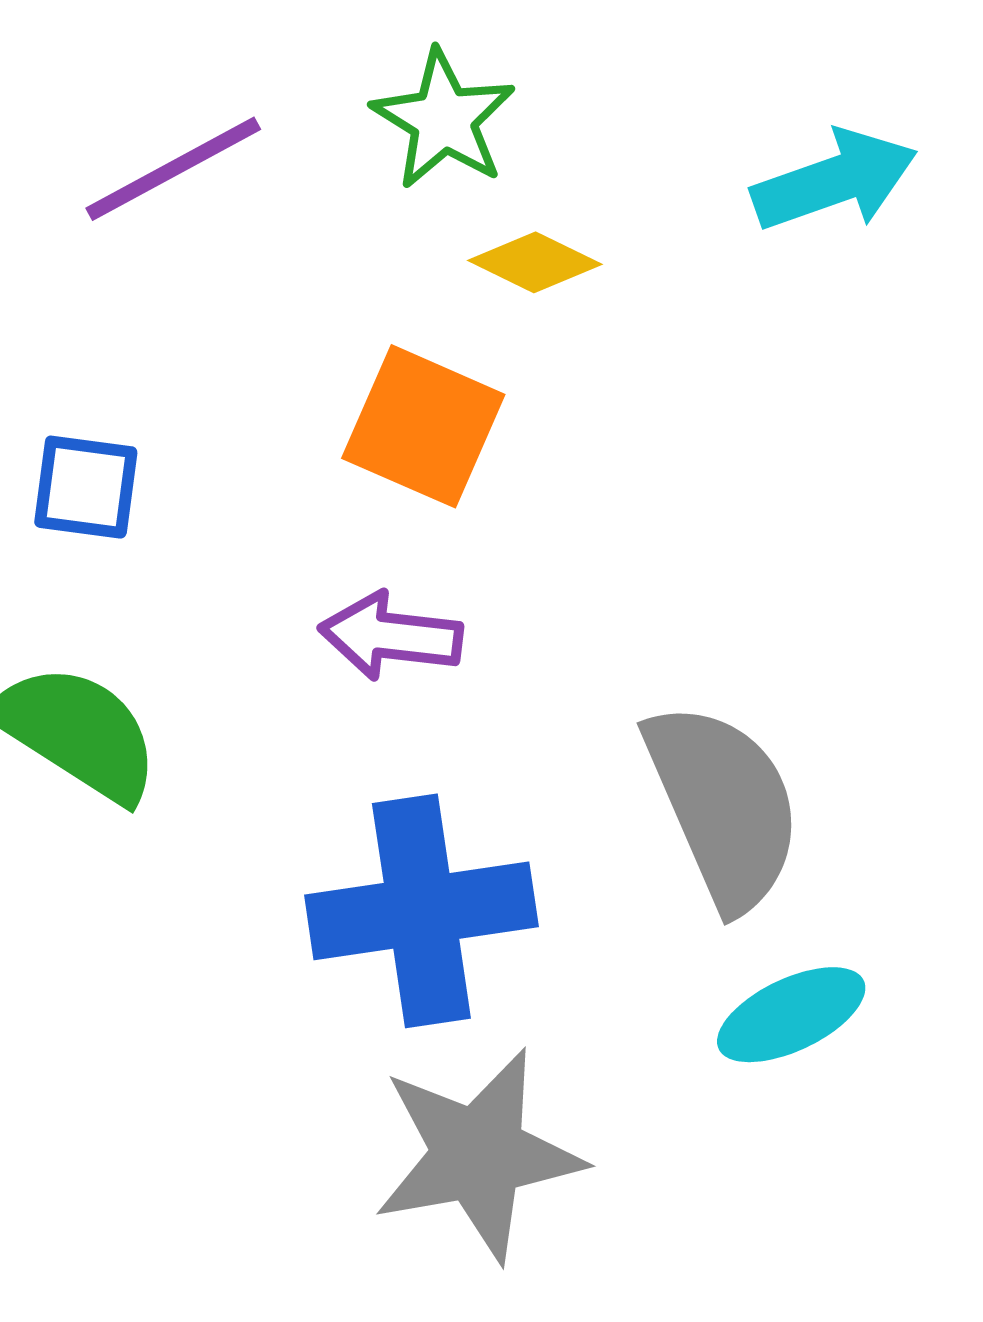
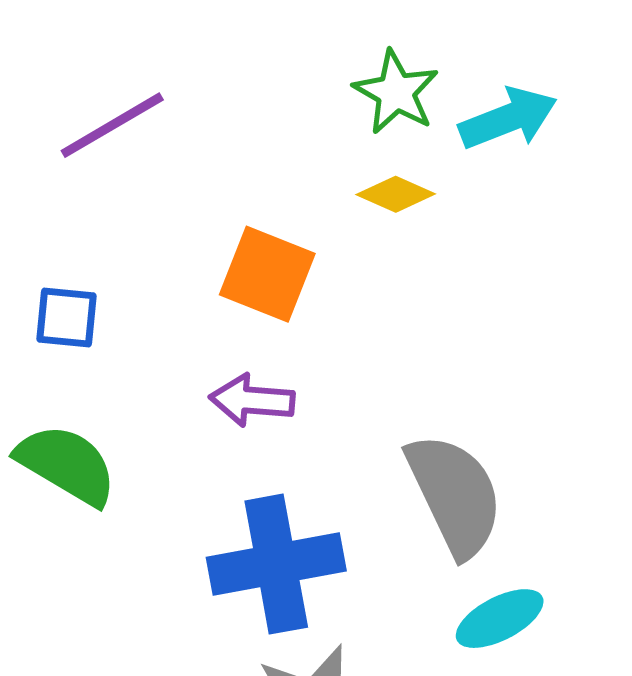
green star: (444, 119) -> (396, 92), moved
yellow diamond: (535, 262) -> (396, 194), moved

